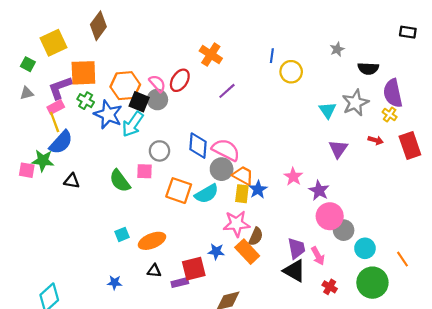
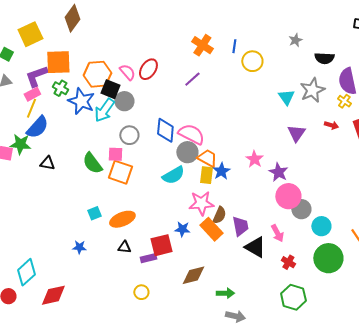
orange cross: (211, 55) -> (202, 45), moved
gray circle: (157, 100) -> (124, 101), moved
yellow line: (55, 122) -> (31, 108), turned 42
orange square: (179, 191) -> (120, 172), moved
purple trapezoid: (296, 248) -> (240, 226), moved
blue star: (115, 283) -> (79, 247), moved

